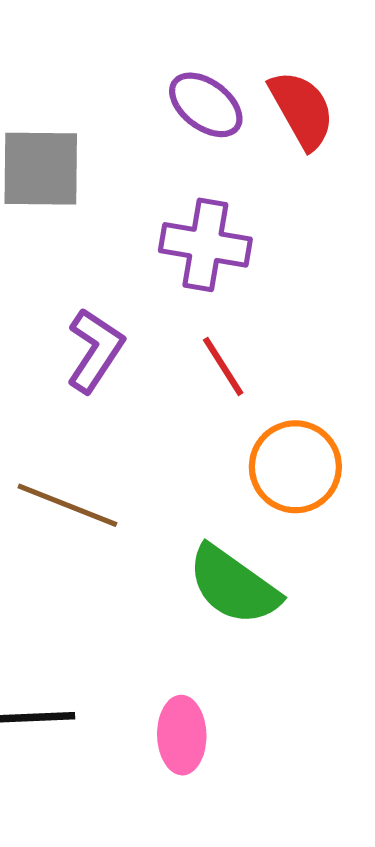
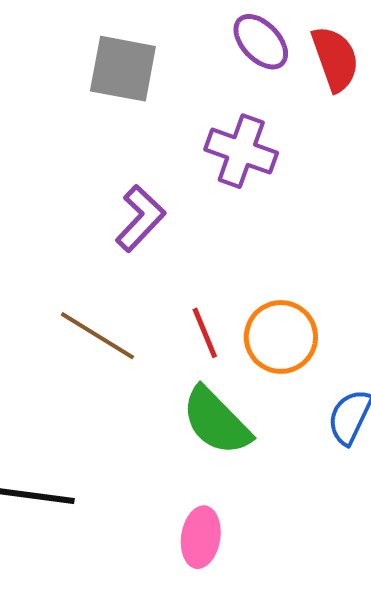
red line: (223, 366) -> (205, 333), moved
pink ellipse: (182, 735) -> (201, 537), moved

